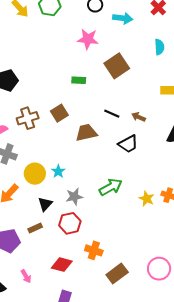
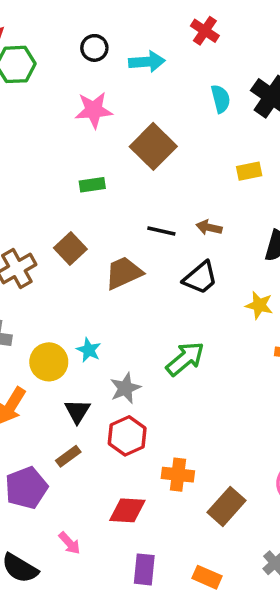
yellow star: (147, 199) -> (259, 305), moved

